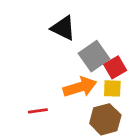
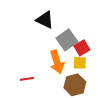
orange arrow: (80, 87) -> (57, 62), turned 90

